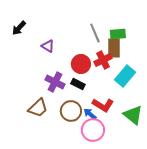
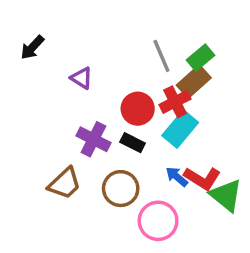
green rectangle: (118, 34) -> (201, 58), turned -35
brown rectangle: (114, 48) -> (194, 81), turned 48
cyan rectangle: (125, 76) -> (180, 129), moved
red L-shape: (103, 105) -> (202, 178), moved
blue arrow: (90, 114) -> (177, 177), moved

